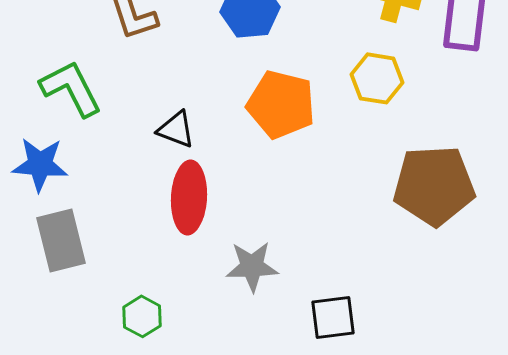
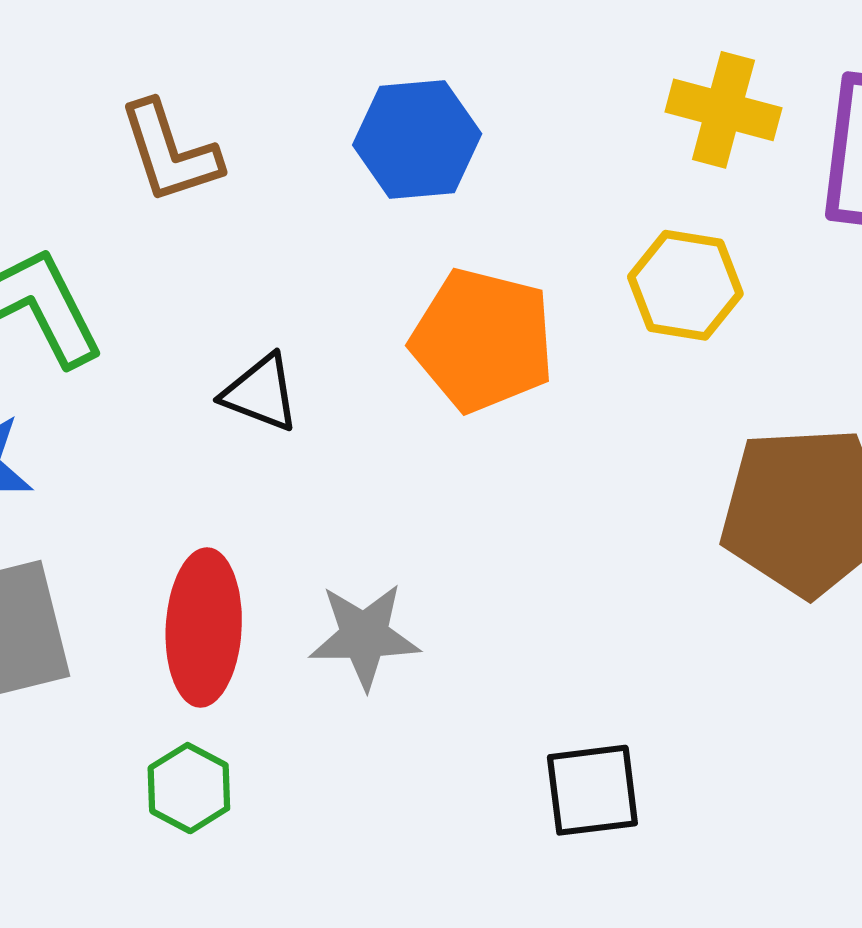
red ellipse: (189, 197) -> (204, 628), moved
gray star: (252, 266) -> (364, 636), moved

